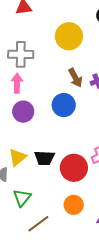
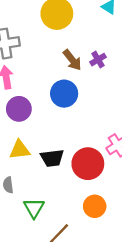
yellow triangle: (17, 157) -> (20, 150), moved, turned 42

